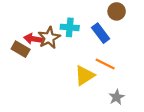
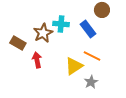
red arrow: (33, 39) -> (37, 60), moved, turned 70
gray star: (117, 97) -> (91, 82), moved

